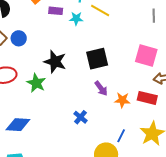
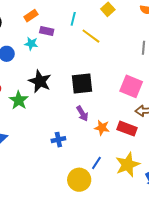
cyan star: (76, 19) -> (31, 44), moved
blue cross: (81, 117) -> (58, 140), turned 32

